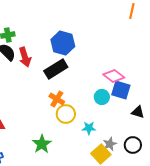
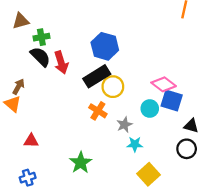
yellow circle: (66, 114) -> (113, 87), moved
gray star: (110, 144) -> (124, 125), moved
black circle: (133, 145) -> (187, 149), moved

